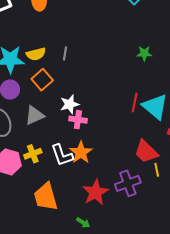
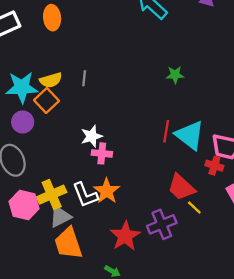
orange square: (42, 80) -> (46, 100), moved
gray triangle: (34, 115) -> (60, 217), moved
yellow cross: (33, 154) -> (52, 195), size x1.4
yellow line: (157, 170) -> (194, 207), turned -32

